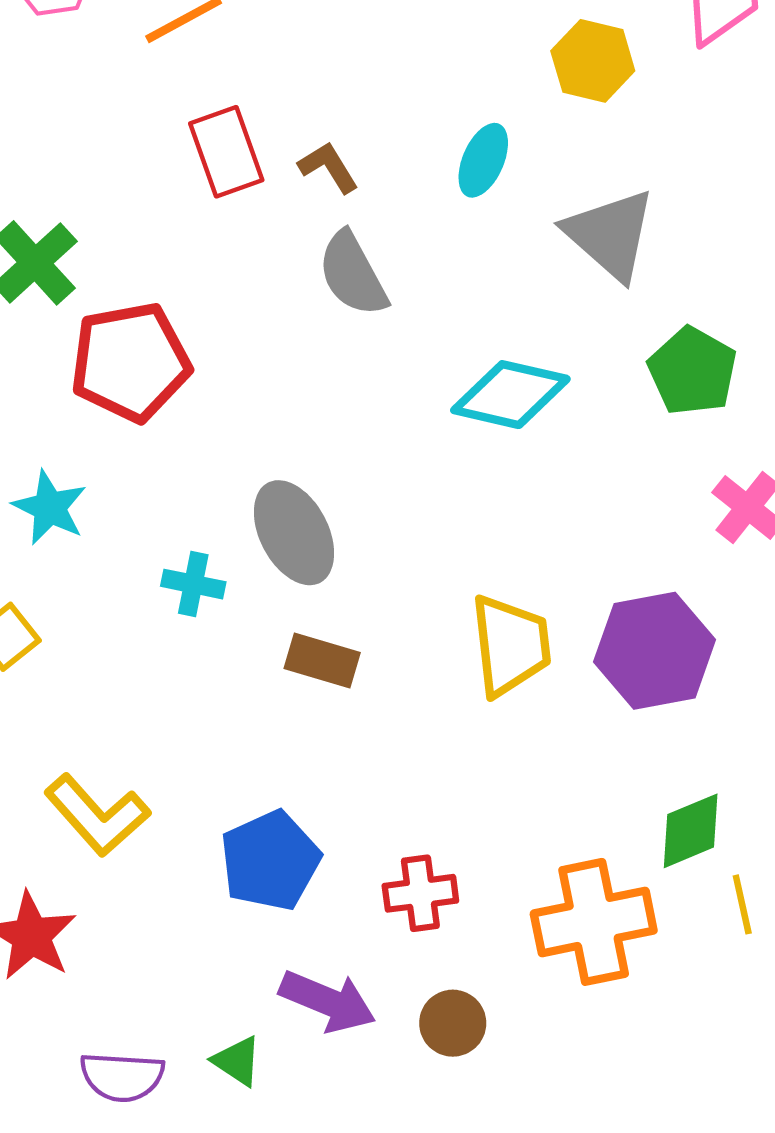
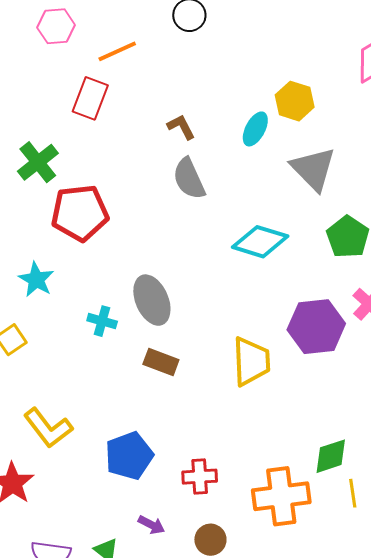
yellow hexagon: (593, 61) -> (295, 101), moved
red rectangle: (226, 152) -> (90, 98), moved, turned 36
purple hexagon: (655, 651) -> (316, 327), moved
purple arrow: (328, 1001) -> (152, 525), size x0.6

